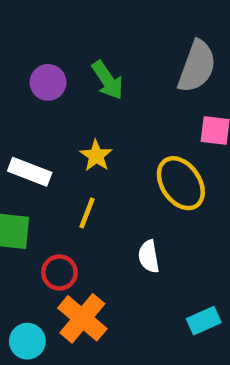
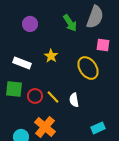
green arrow: (108, 80) -> (70, 23), moved
yellow line: (87, 213) -> (53, 97), moved, turned -64
red circle: (59, 272) -> (35, 96), moved

